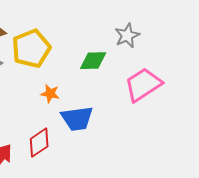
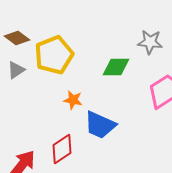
gray star: (127, 36) -> (150, 42), turned 30
blue trapezoid: (77, 119) -> (100, 125), turned 32

